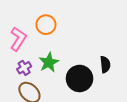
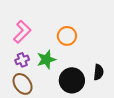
orange circle: (46, 25) -> (67, 36), moved

